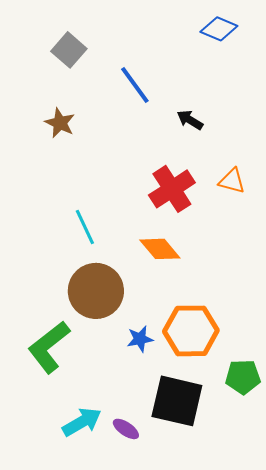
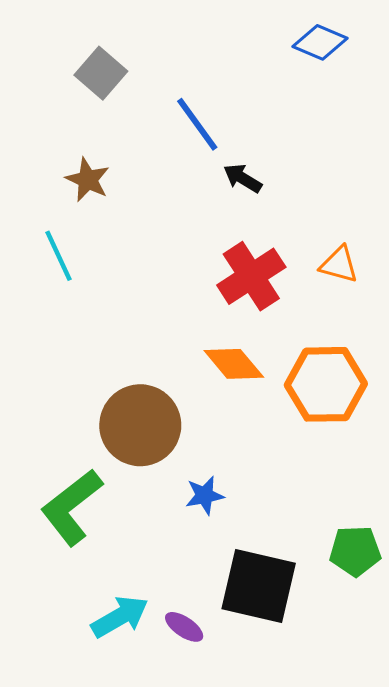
black arrow: (190, 120) -> (243, 178), moved
cyan line: (85, 227) -> (58, 256), moved
orange hexagon: (191, 331) -> (326, 384), moved

